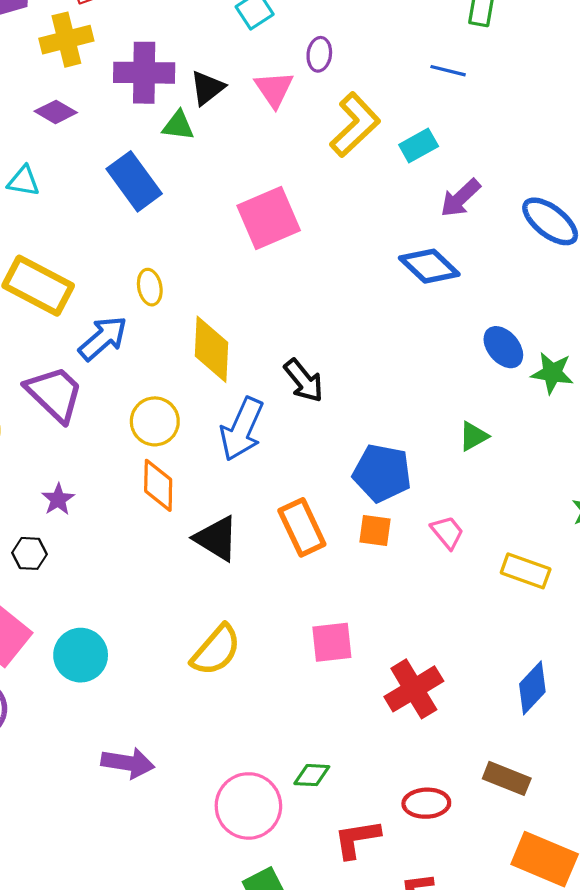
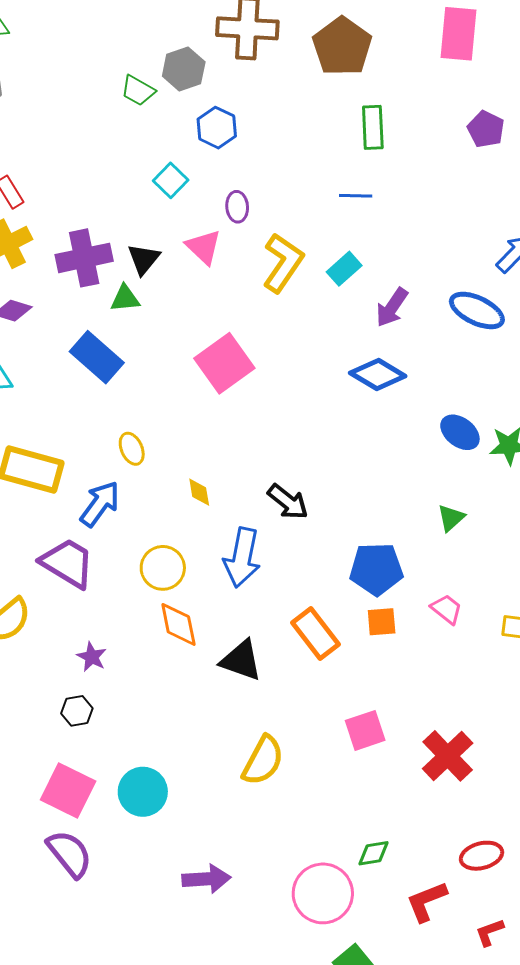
yellow diamond: (211, 349) -> (199, 492), size x0.5

